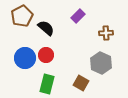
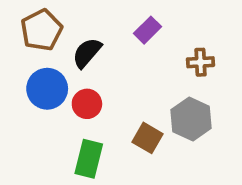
black semicircle: (46, 28) -> (87, 53), turned -90
blue circle: (25, 58) -> (47, 89), moved
brown square: (81, 83) -> (147, 138), moved

